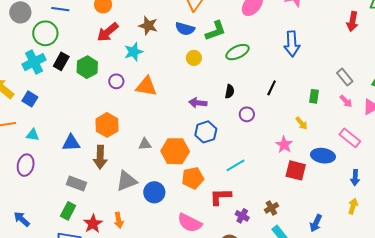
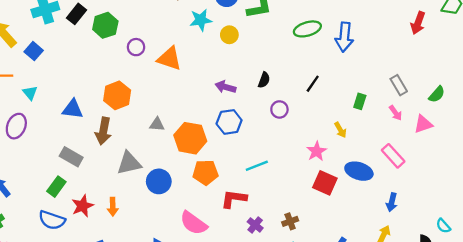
cyan star: (134, 52) -> (201, 20), moved
green ellipse: (237, 52) -> (307, 29), moved
cyan triangle: (33, 135) -> (30, 93), turned 32

